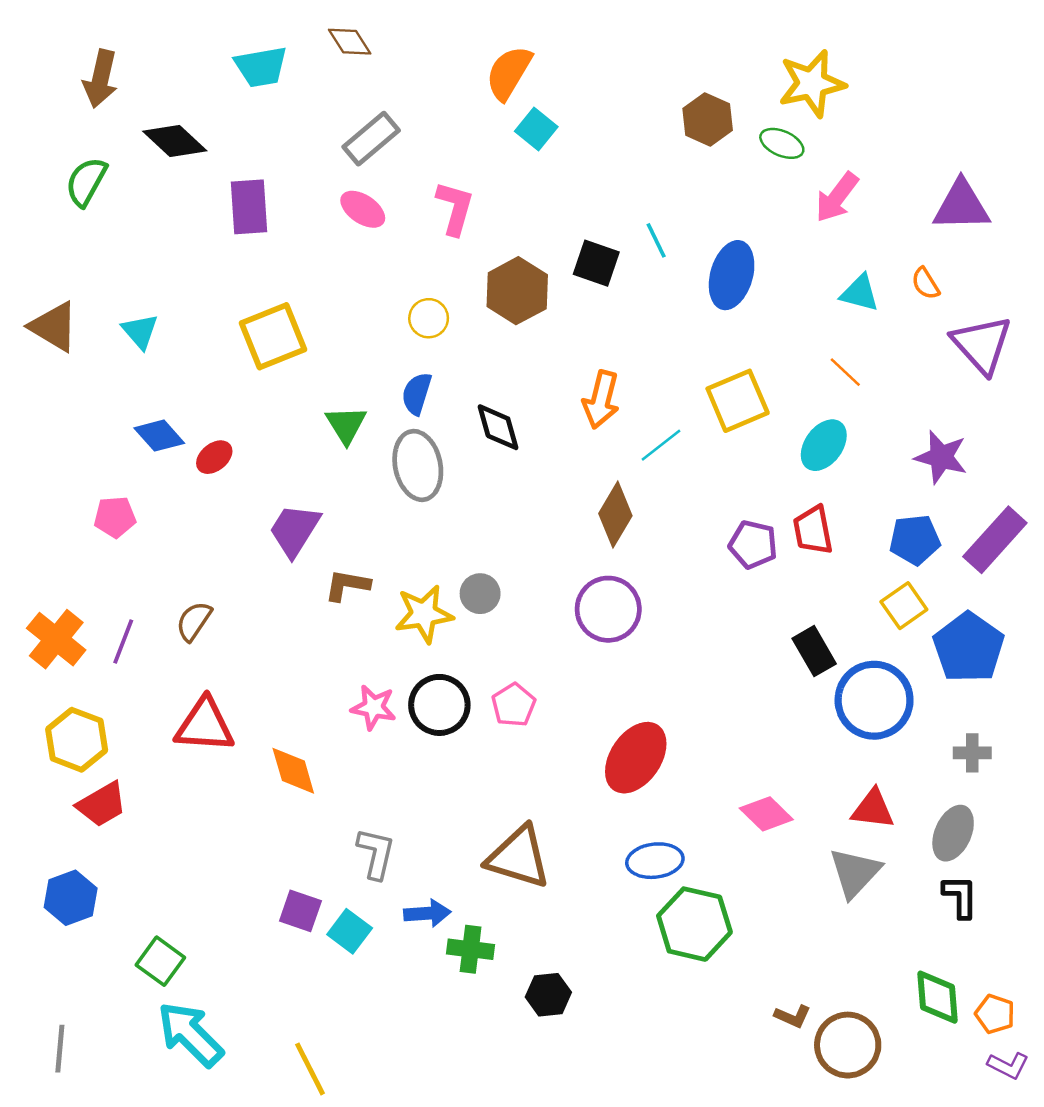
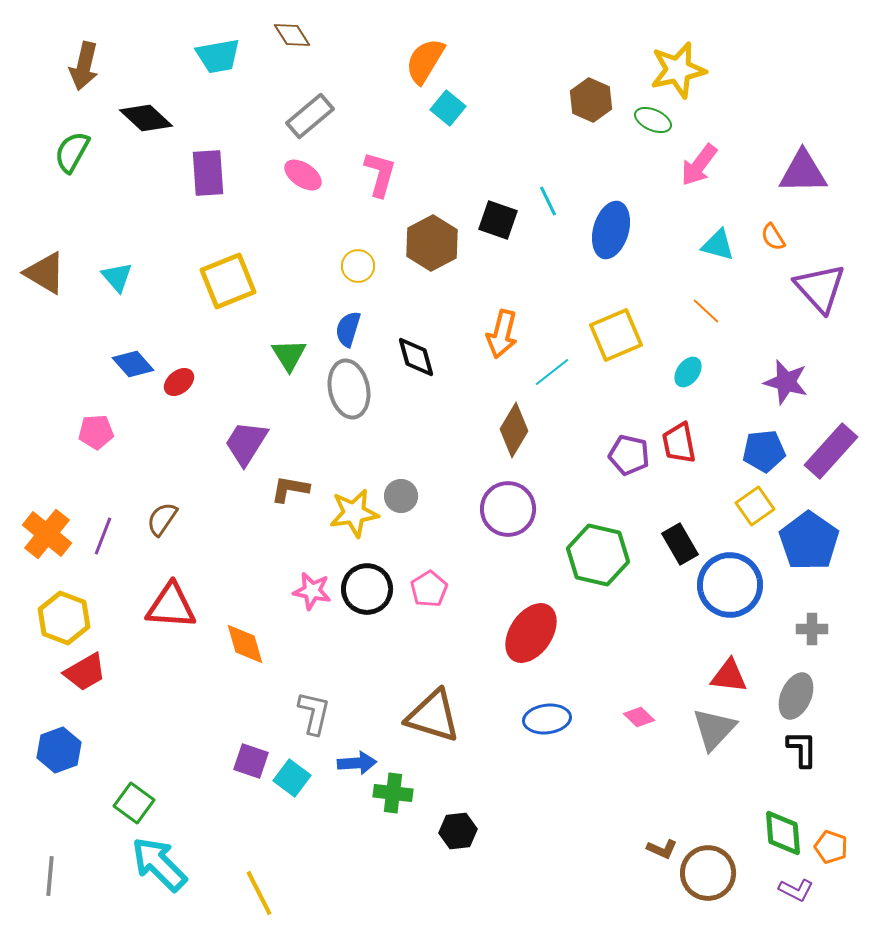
cyan ellipse: (824, 445) -> (688, 372), size x0.7
pink diamond: (766, 814) -> (639, 717), moved, size x0.7
green hexagon: (694, 924) -> (598, 555), moved
purple L-shape: (1008, 1065) -> (796, 890), moved

